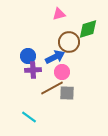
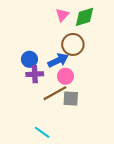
pink triangle: (59, 14) -> (62, 15), turned -32
green diamond: (88, 29) -> (85, 17), moved
cyan line: (29, 117) -> (42, 132), moved

